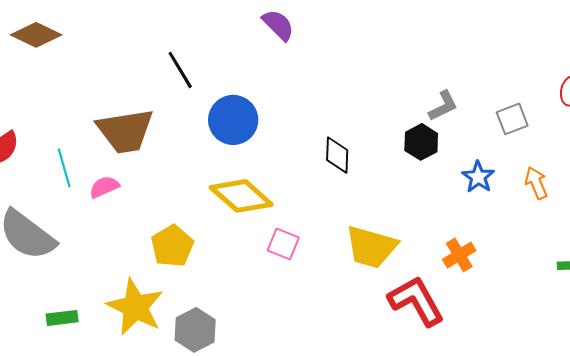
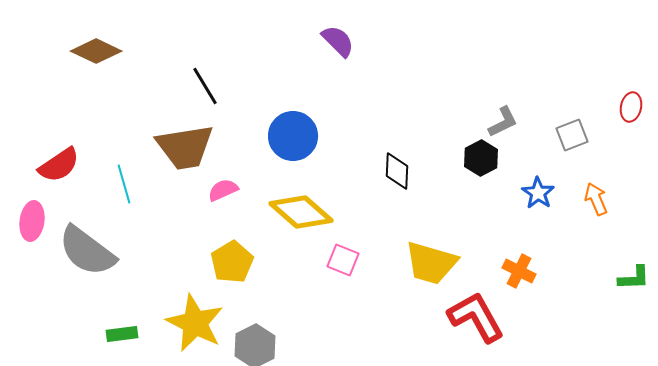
black line: (180, 70) -> (205, 86), moved
pink semicircle: (104, 187) -> (223, 190), moved
orange cross: (459, 255) -> (519, 271), turned -32

